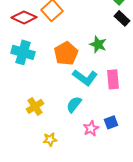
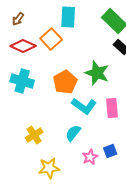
green star: (98, 44) -> (97, 73), size x1.4
yellow star: (50, 139) -> (49, 168), size x1.5

